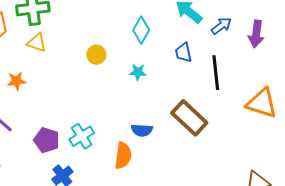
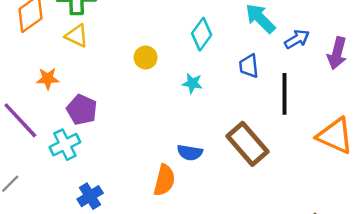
cyan cross: (82, 136) -> (65, 145), moved
purple pentagon: (47, 140) -> (82, 110), moved

